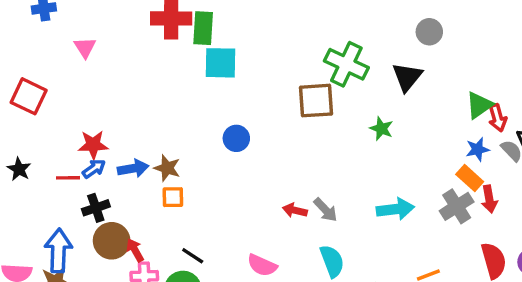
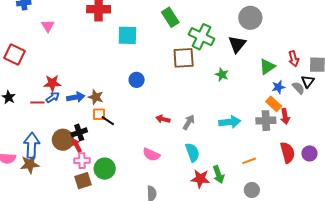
green rectangle: (203, 28) -> (170, 17), moved, turned -36
gray circle: (429, 32) -> (250, 18), size x1.5
green triangle: (479, 105) -> (267, 67), moved
red arrow: (497, 118) -> (294, 59), moved
gray cross: (457, 206) -> (266, 121), turned 30
black cross: (96, 208) -> (79, 132), moved
red arrow: (295, 210) -> (163, 119), moved
gray arrow: (325, 210) -> (189, 122), turned -105
black line: (193, 256) -> (108, 121), moved

